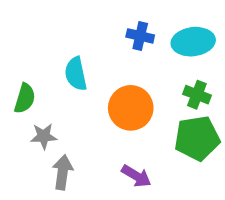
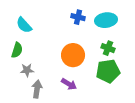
cyan semicircle: (76, 74) -> (24, 25), moved, turned -30
purple arrow: (136, 176) -> (69, 84), moved

